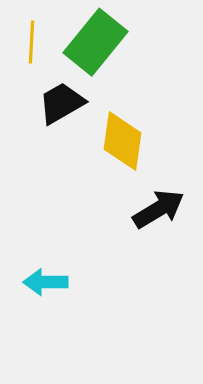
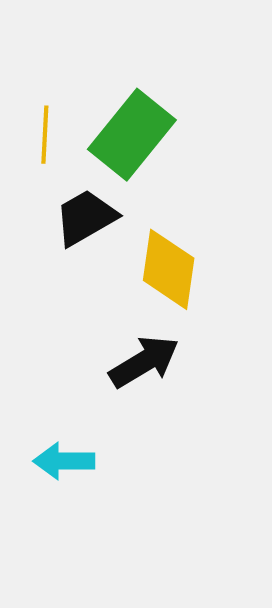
black arrow: (159, 209) -> (144, 362), moved

